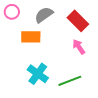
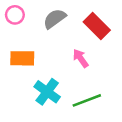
orange rectangle: (31, 37) -> (22, 58), moved
pink arrow: (79, 47) -> (81, 58), moved

